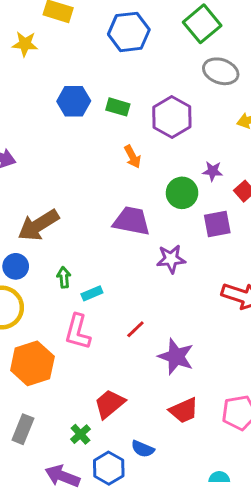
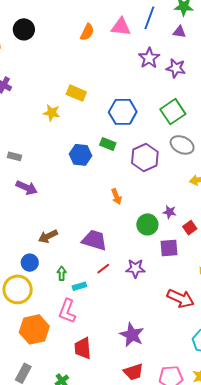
green rectangle: (118, 107) -> (108, 144), moved
purple hexagon: (172, 117) -> (145, 158), moved
purple trapezoid: (132, 221) -> (94, 240), moved
brown arrow: (38, 225) -> (48, 236), size x0.7
red line: (135, 329) -> (103, 269), moved
red trapezoid: (110, 404) -> (83, 348), moved, turned -60

